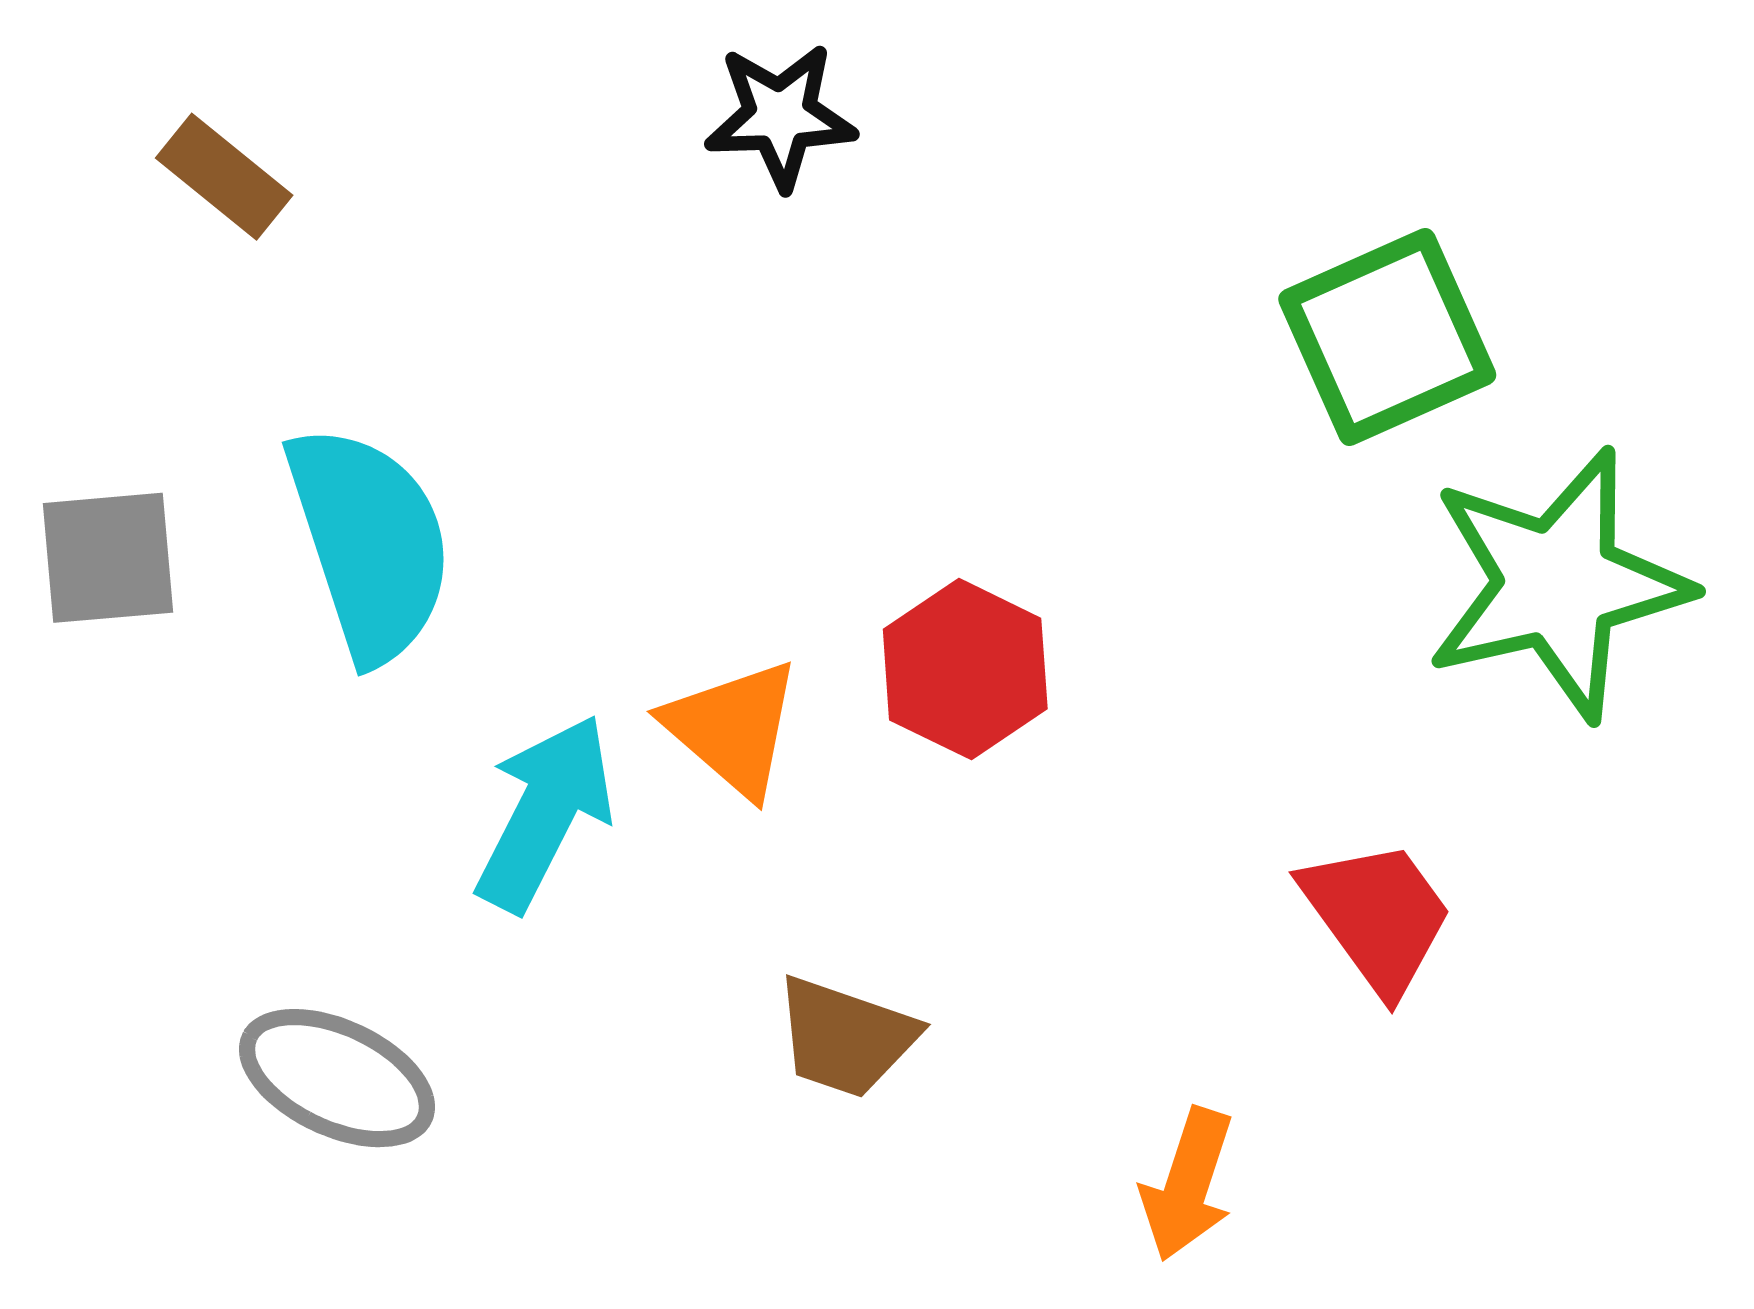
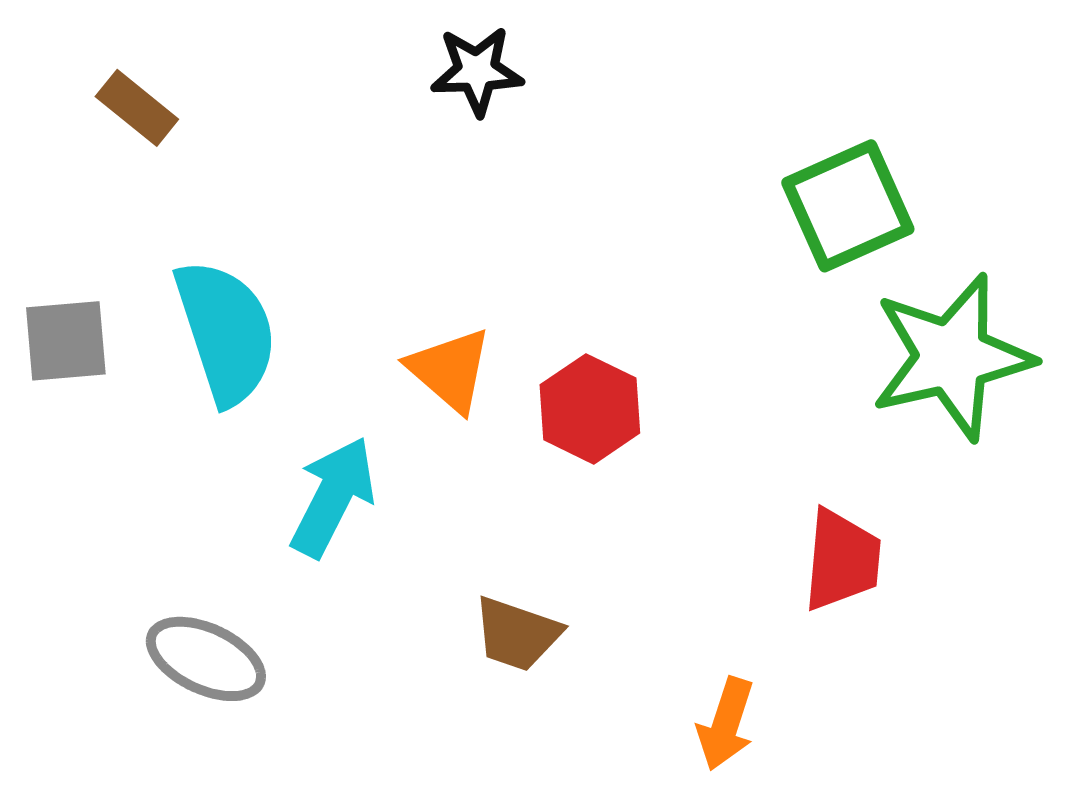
orange triangle: (733, 728) -> (450, 370), moved
red trapezoid: (1377, 916) -> (842, 560), turned 41

